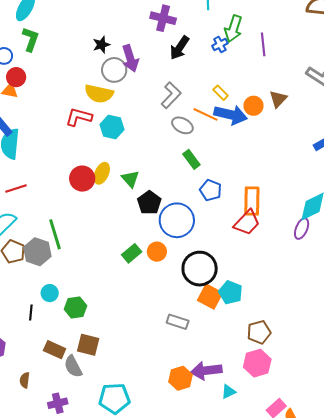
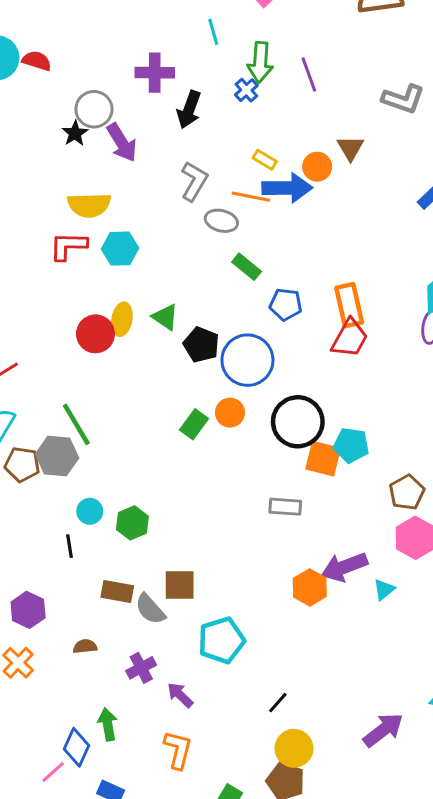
gray circle: (114, 70) -> (94, 109), moved
brown square: (88, 345) -> (180, 585), moved
brown semicircle: (25, 380) -> (85, 646), turned 91

